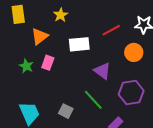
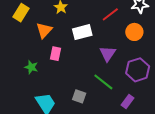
yellow rectangle: (18, 14) -> (21, 13), turned 48
green star: (26, 66) -> (31, 67), moved
purple triangle: (102, 71) -> (108, 54), turned 36

